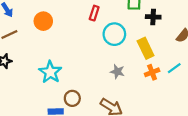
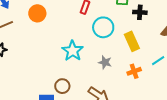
cyan star: (50, 72) -> (73, 51), moved
orange cross: (152, 72) -> (134, 71), moved

